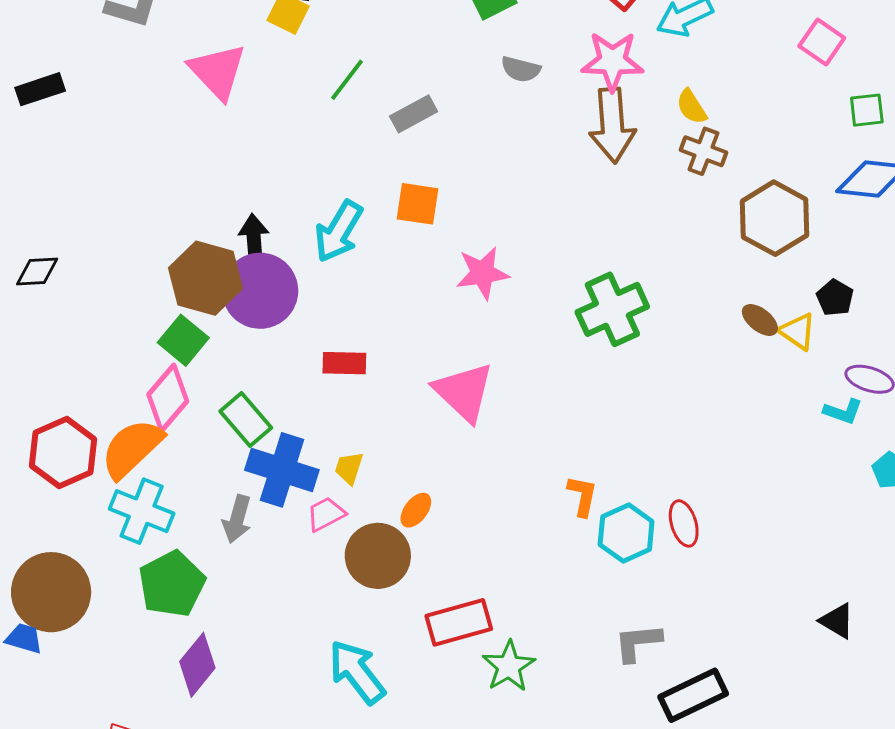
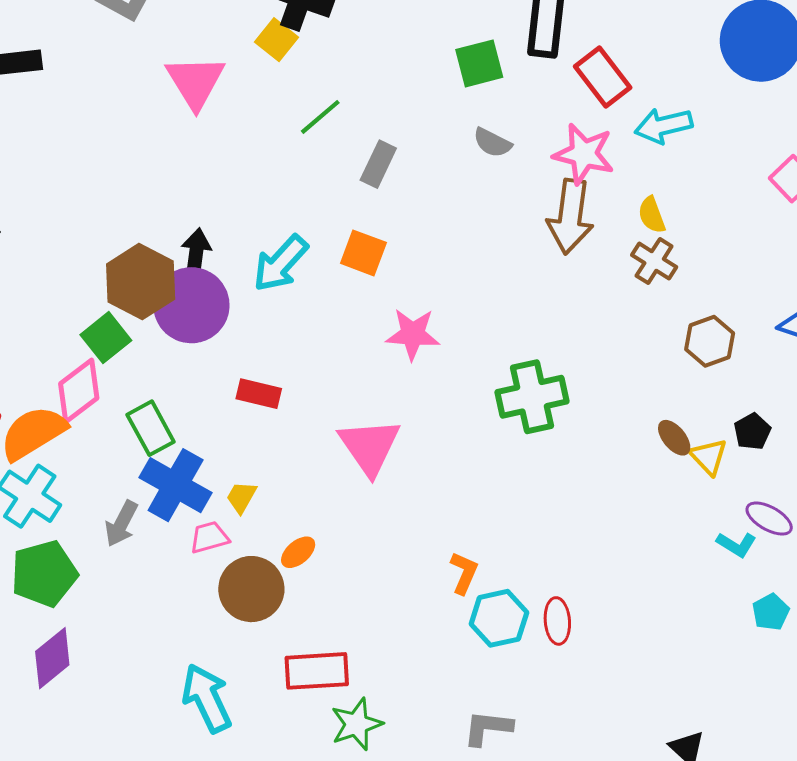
gray rectangle: (414, 114) -> (378, 164), turned -48
brown hexagon: (774, 218) -> (710, 341), size x0.7

